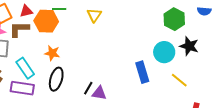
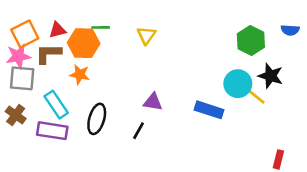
orange star: (52, 53) -> (80, 74), moved
blue rectangle: (142, 72) -> (209, 110), turned -55
yellow line: (179, 80) -> (255, 95), moved
purple triangle: (99, 93) -> (153, 102), moved

